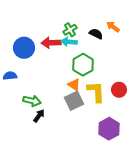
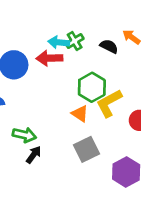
cyan arrow: (69, 42) -> (59, 42), moved
yellow L-shape: (96, 92) -> (109, 103), moved, turned -115
gray square: (74, 101) -> (87, 149), moved

